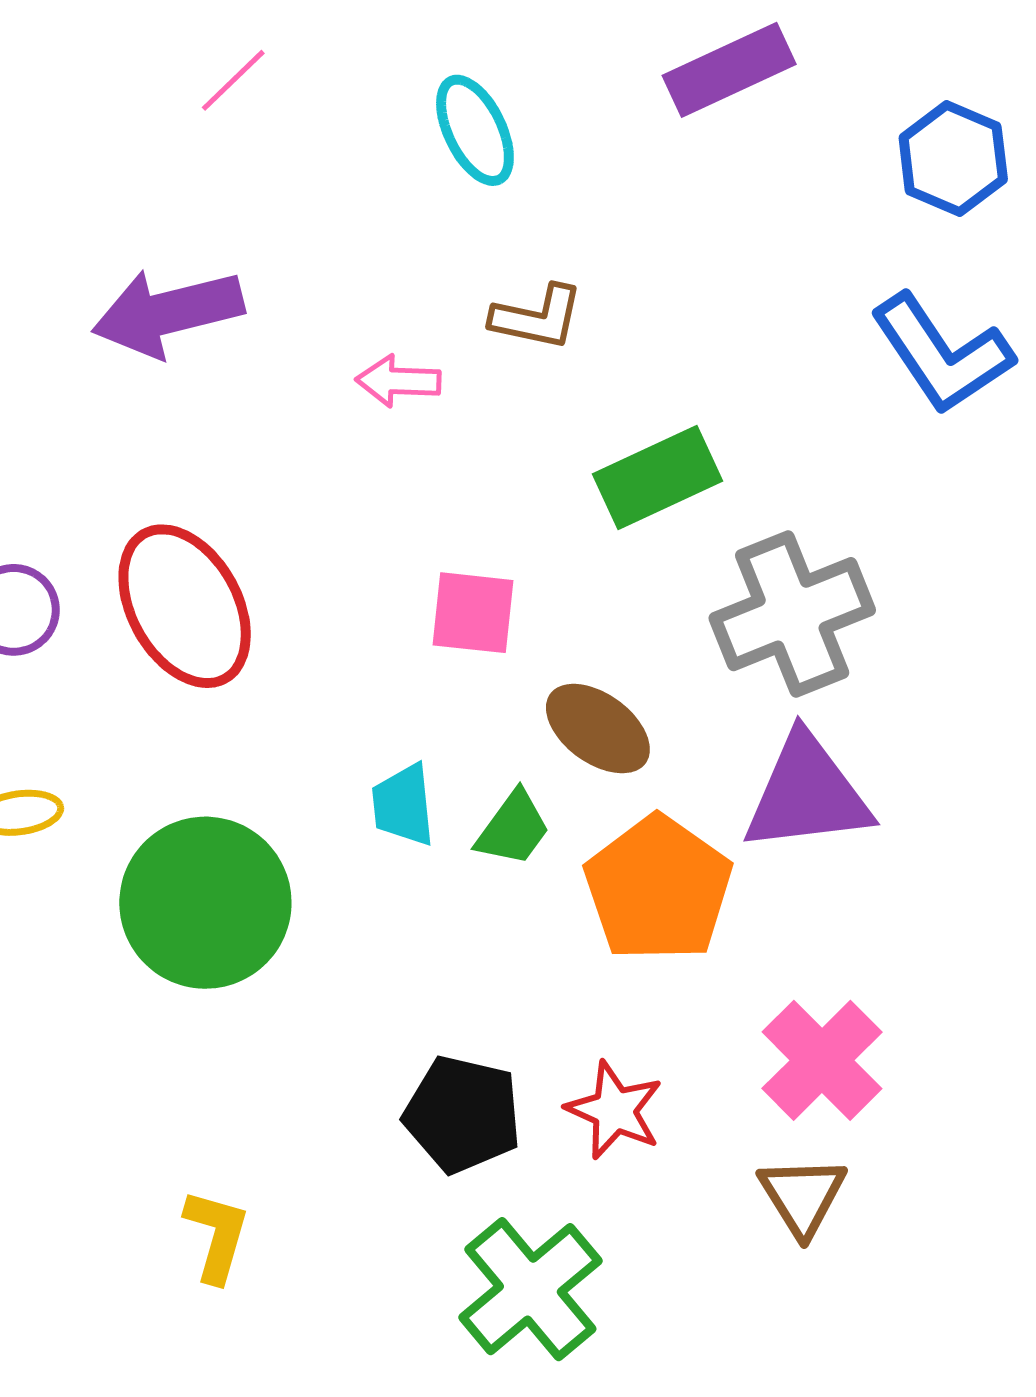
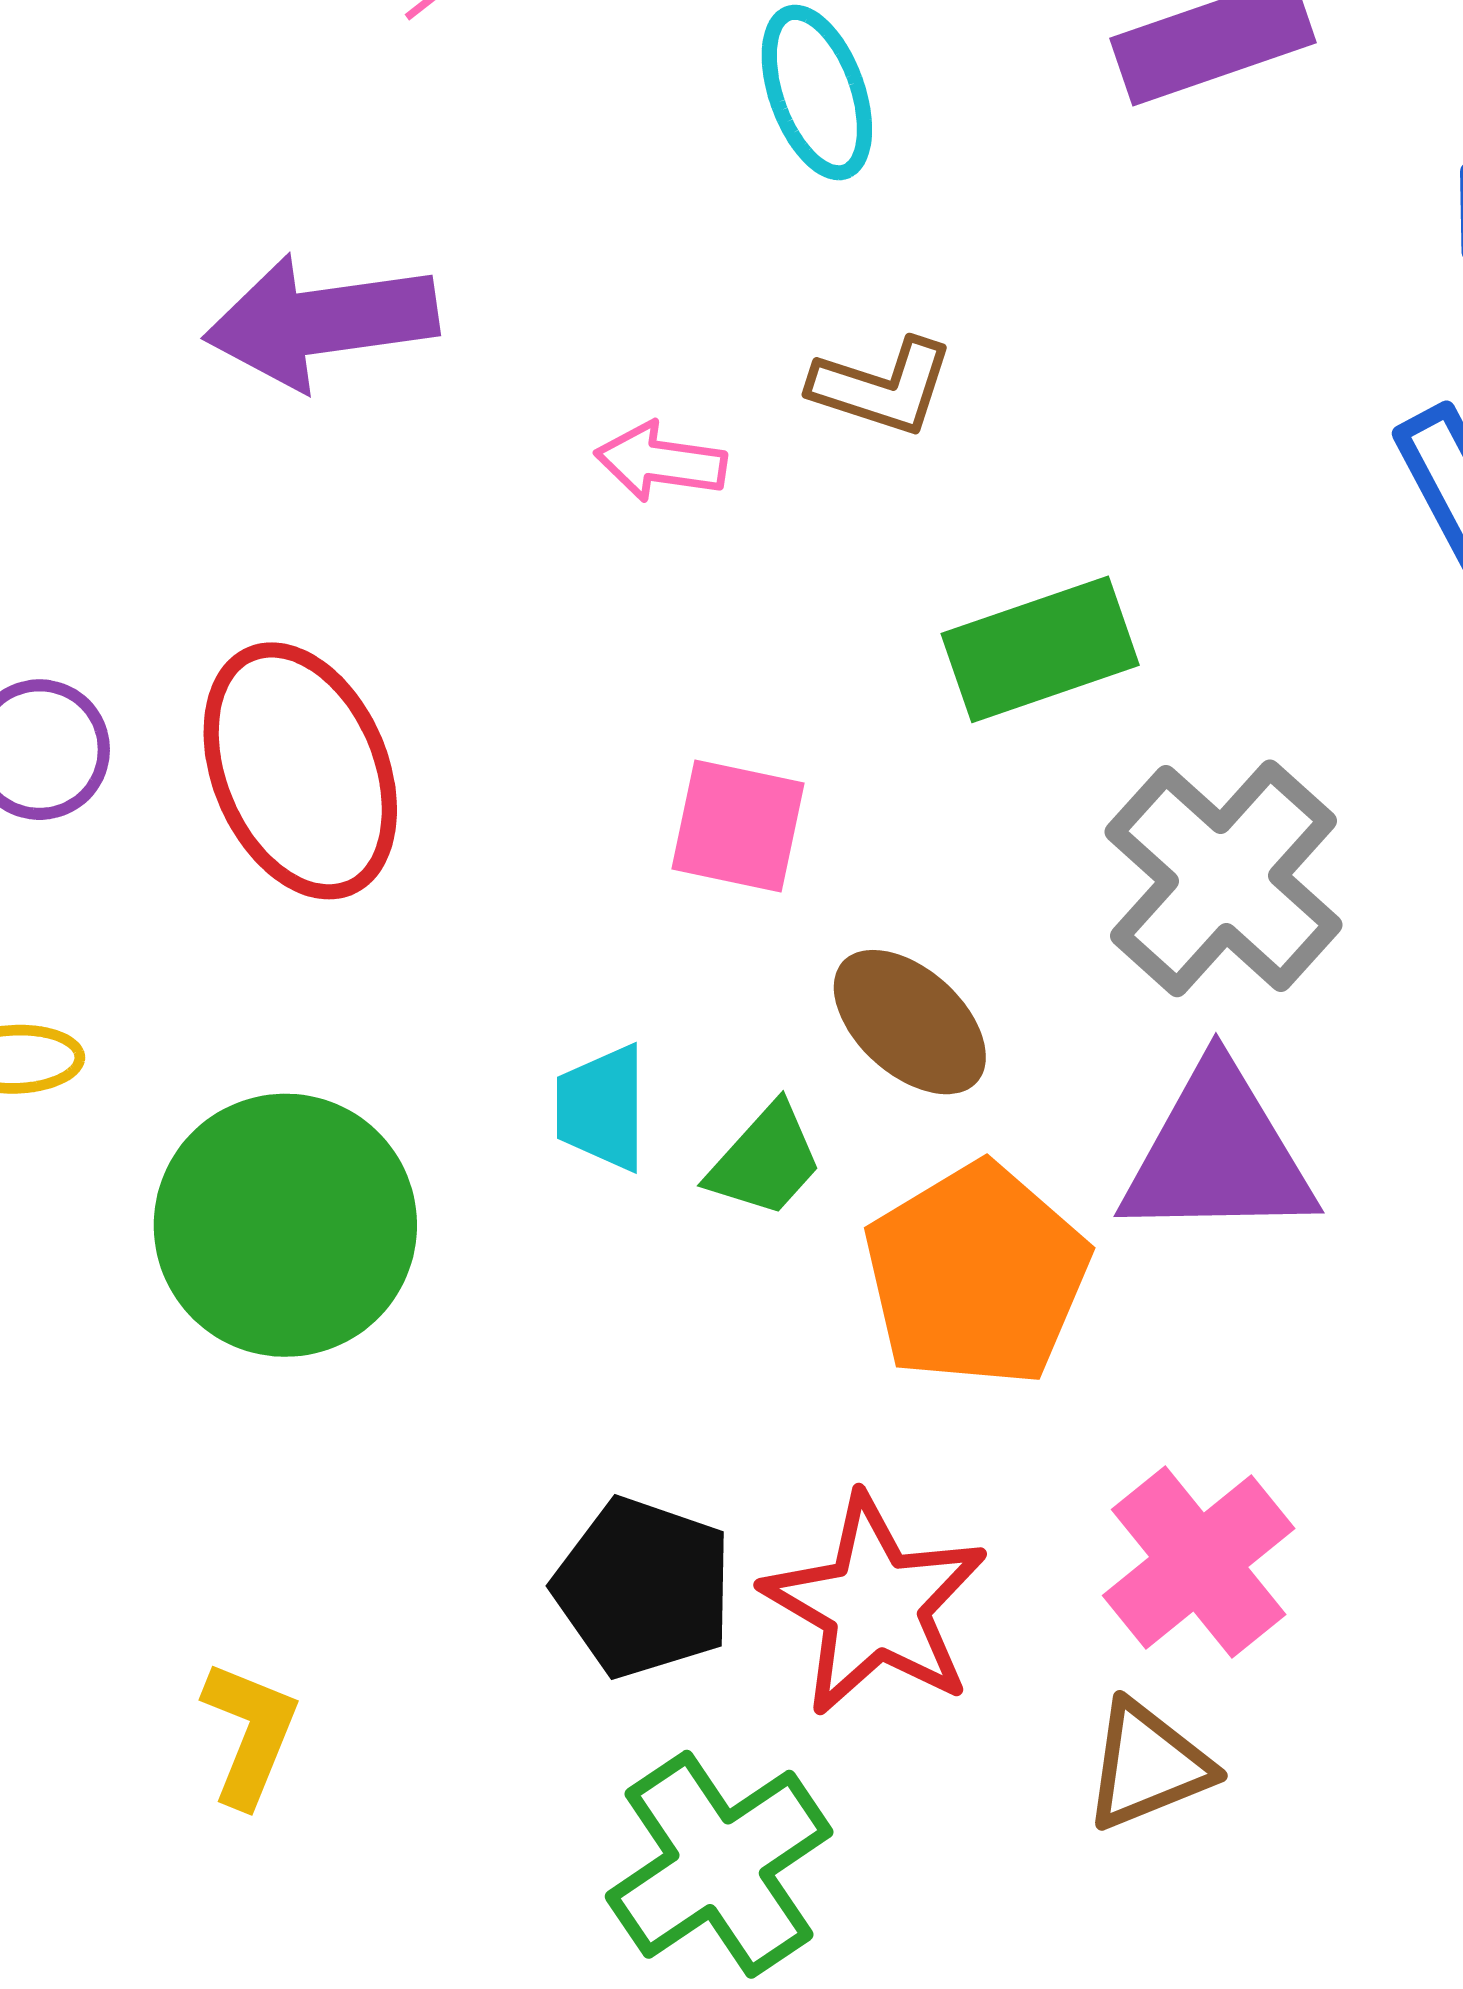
gray cross: (792, 614) -> (1223, 878), turned -32
red star: (615, 1110) -> (875, 1605), size x1.5
brown triangle: (802, 1196) -> (1148, 1765), turned 34

